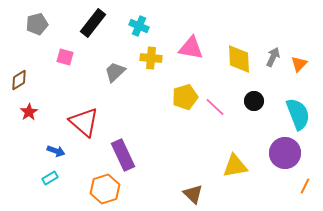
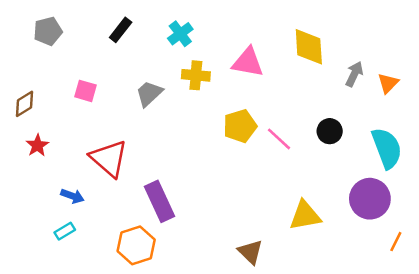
black rectangle: (93, 23) -> (121, 30), size x0.7
cyan cross: (139, 26) -> (180, 34), turned 30
pink square: (65, 57) -> (85, 91), moved
yellow diamond: (239, 59) -> (309, 47), moved

